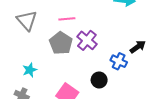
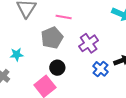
purple cross: (87, 40) -> (89, 43), moved
black circle: (99, 80) -> (57, 68), moved

